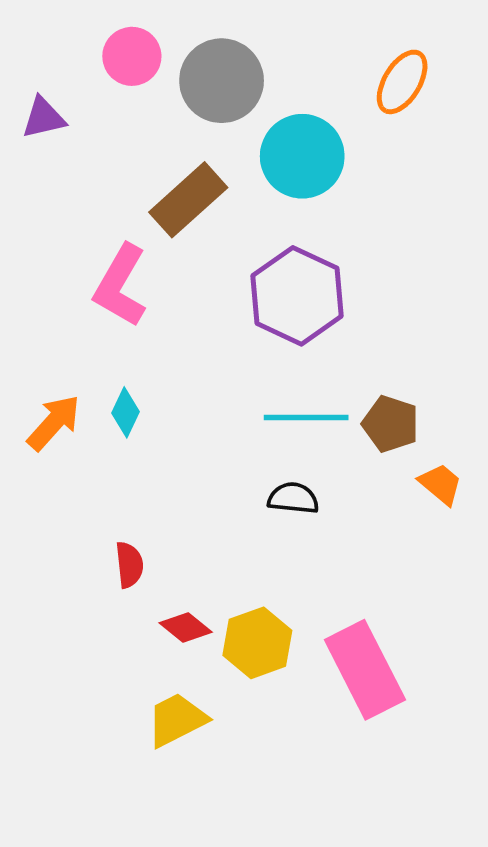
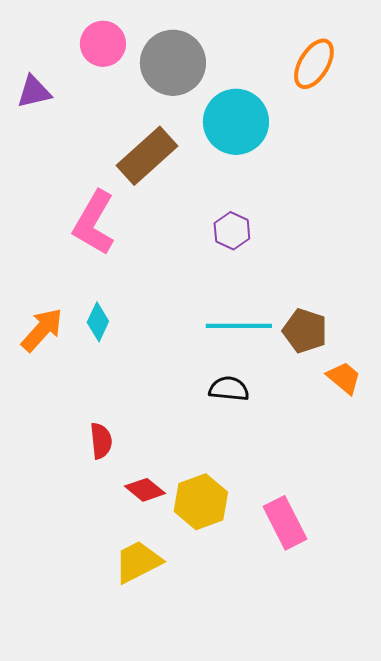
purple hexagon: (297, 296) -> (232, 231), size x0.5
pink rectangle: (365, 670) -> (285, 523), size x0.7

